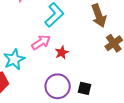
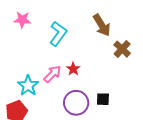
pink arrow: (41, 42) -> (52, 74), moved

